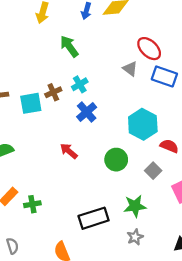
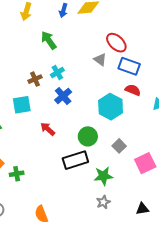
cyan square: (31, 103) -> (22, 105), moved
red semicircle: (169, 146) -> (133, 90), moved
black rectangle: (94, 218) -> (75, 160), moved

